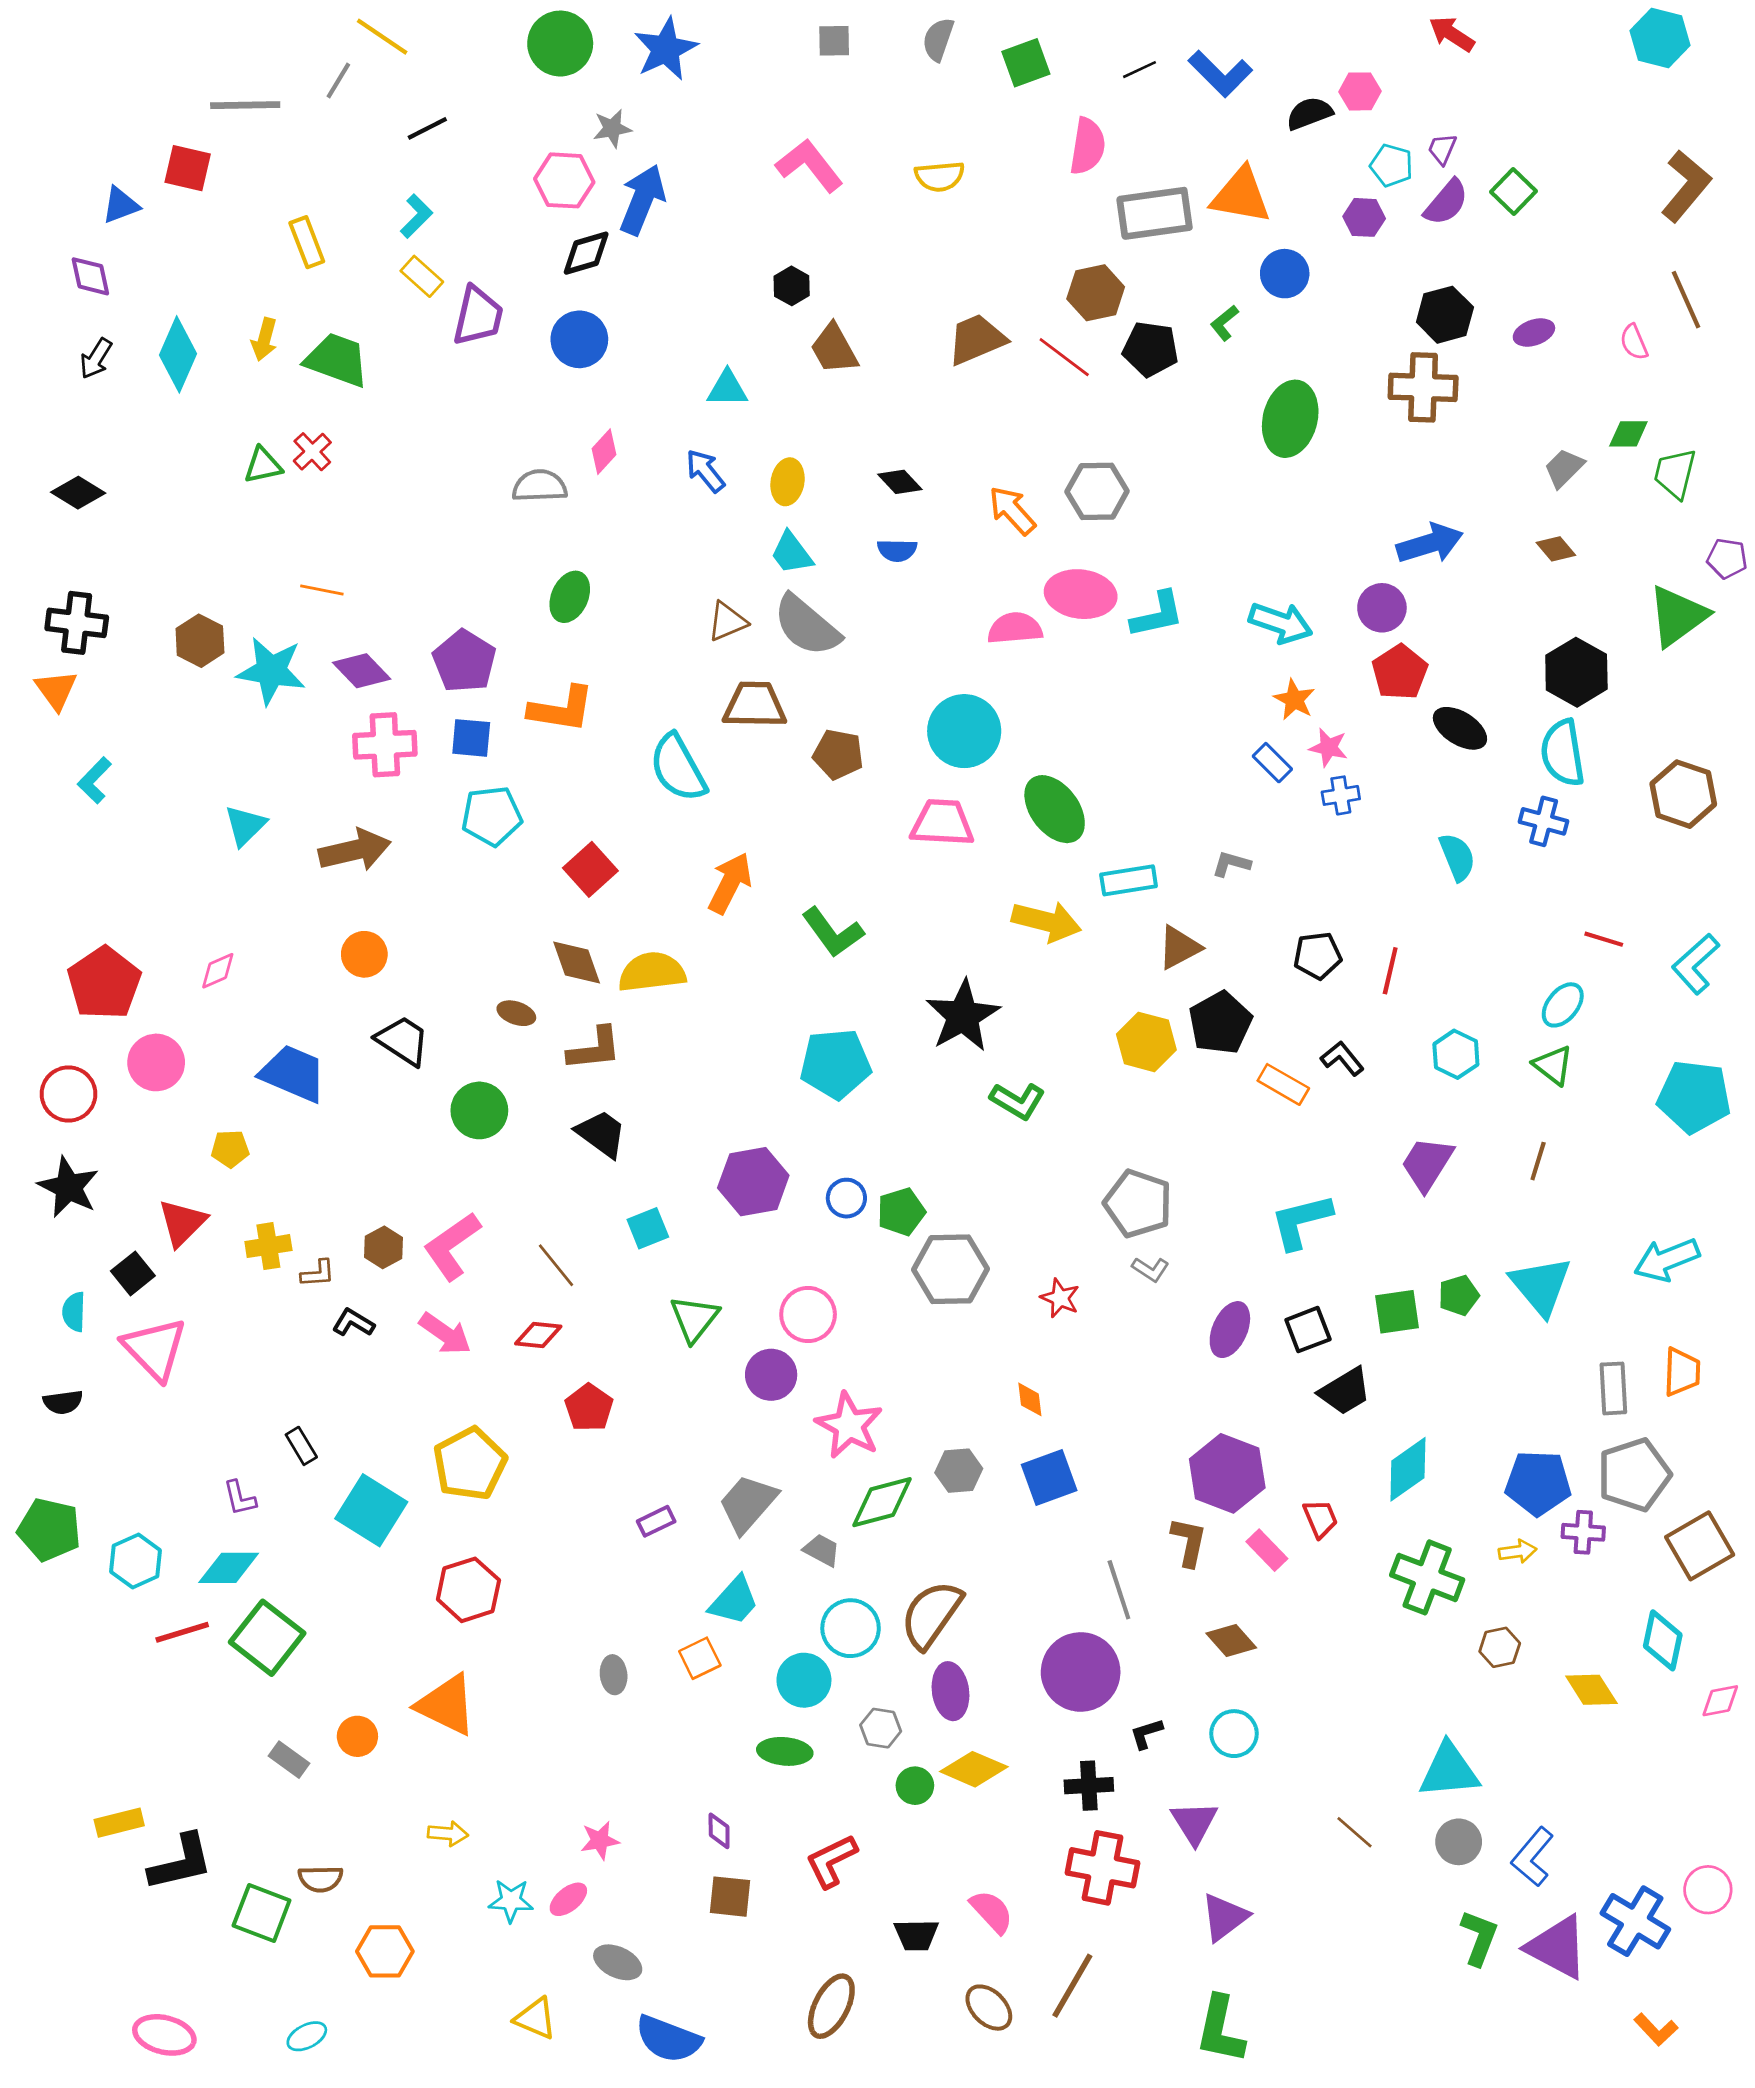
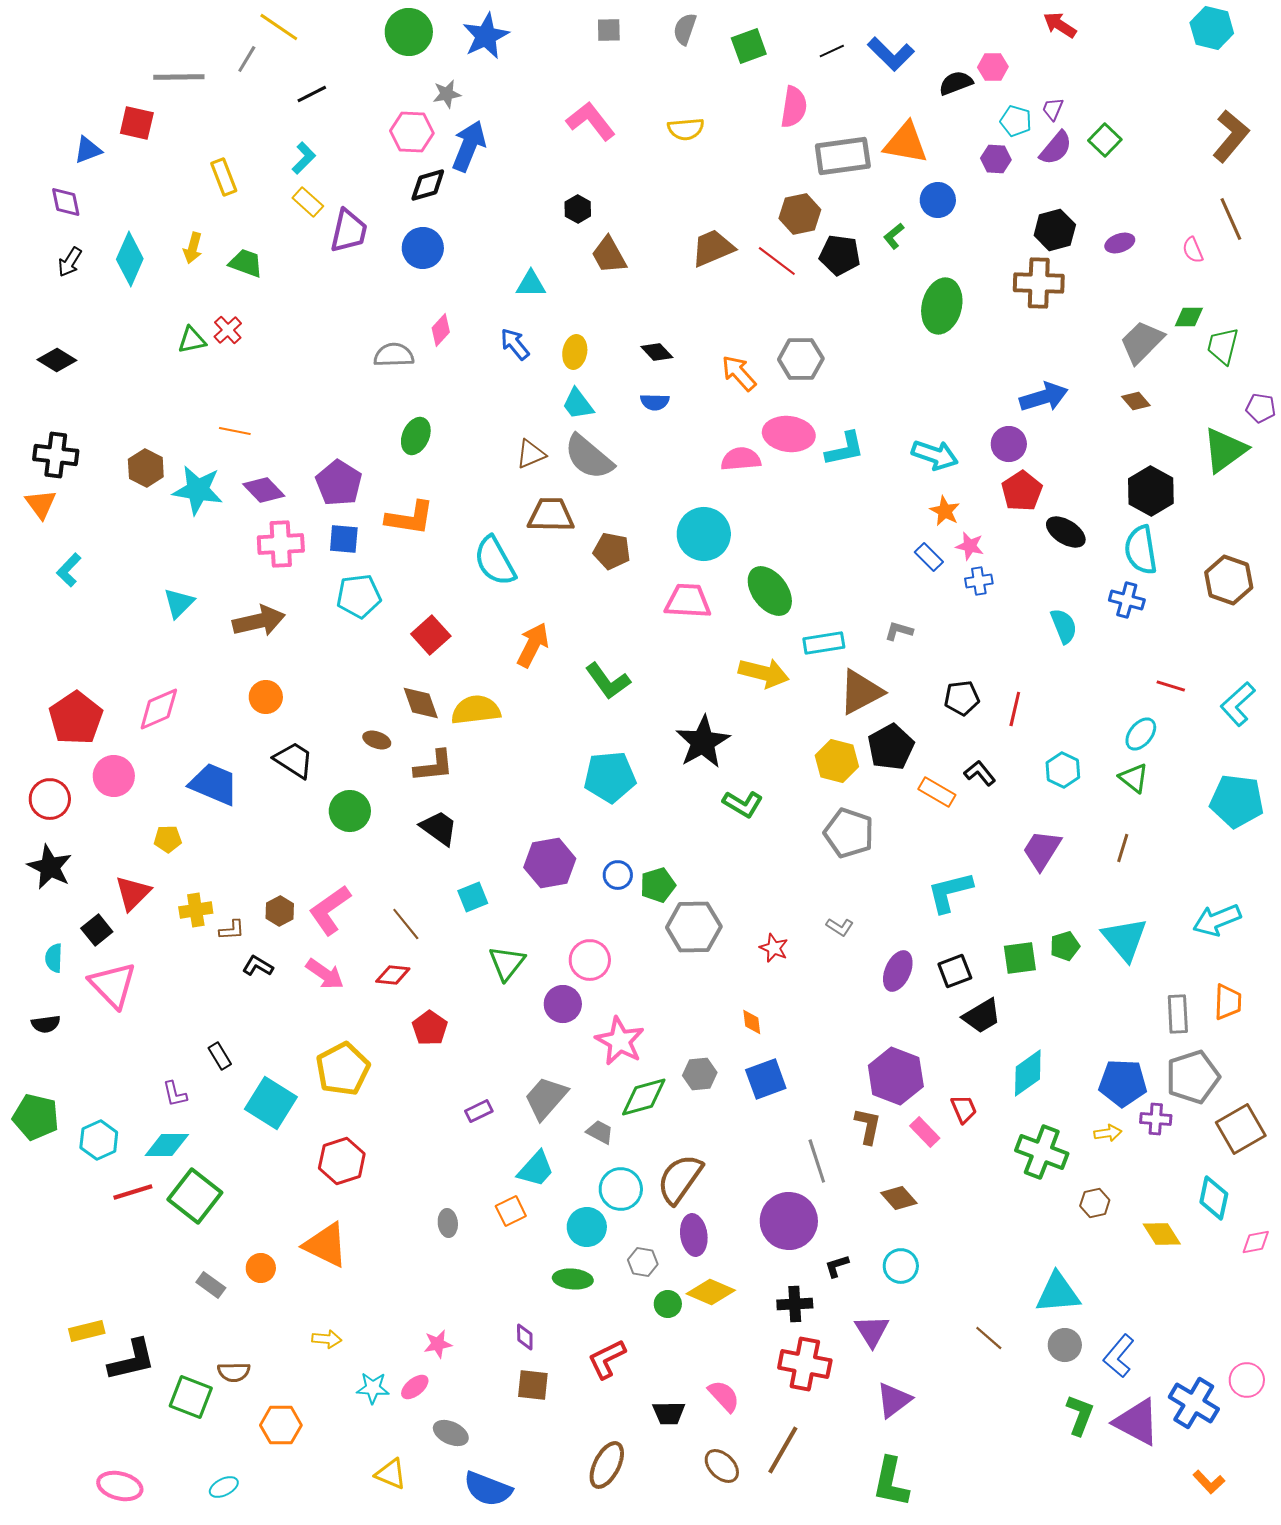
green trapezoid: (337, 360) -> (246, 263), size x0.7
gray trapezoid: (1564, 468) -> (1142, 342), size x1.5
brown triangle: (1179, 947) -> (861, 692), size x1.4
pink diamond: (218, 971) -> (159, 709), size x1.6
gray pentagon: (1138, 1204) -> (849, 833), moved

